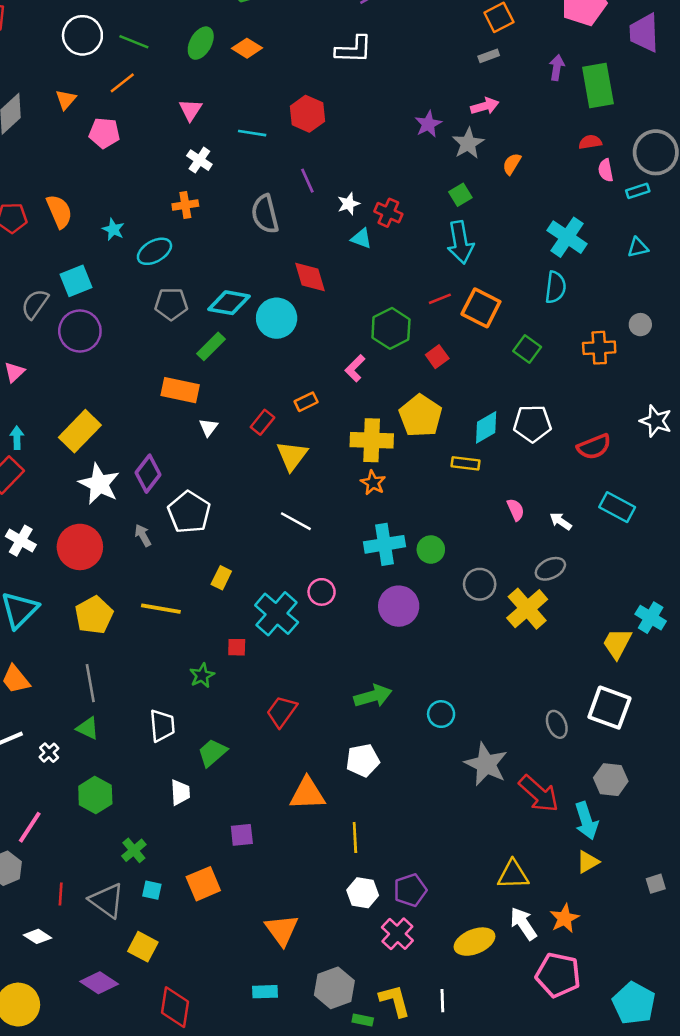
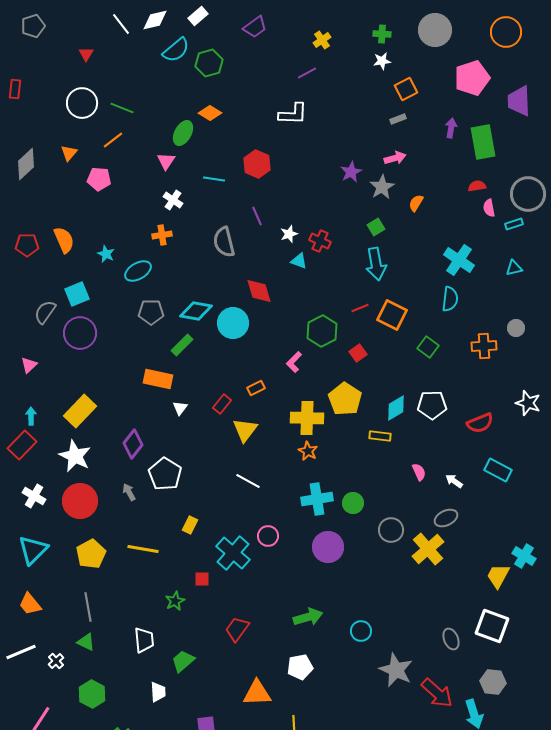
green ellipse: (201, 43) -> (183, 133), moved
white star: (99, 484) -> (75, 456), moved

